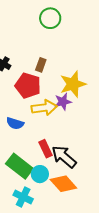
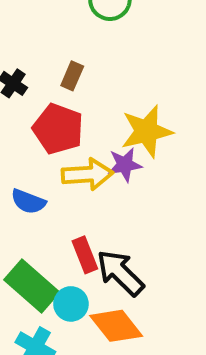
brown rectangle: (41, 65) -> (72, 76), moved

